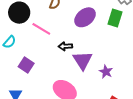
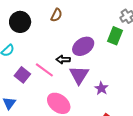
purple ellipse: (85, 17) -> (83, 46), moved
pink line: (41, 29) -> (44, 70), moved

